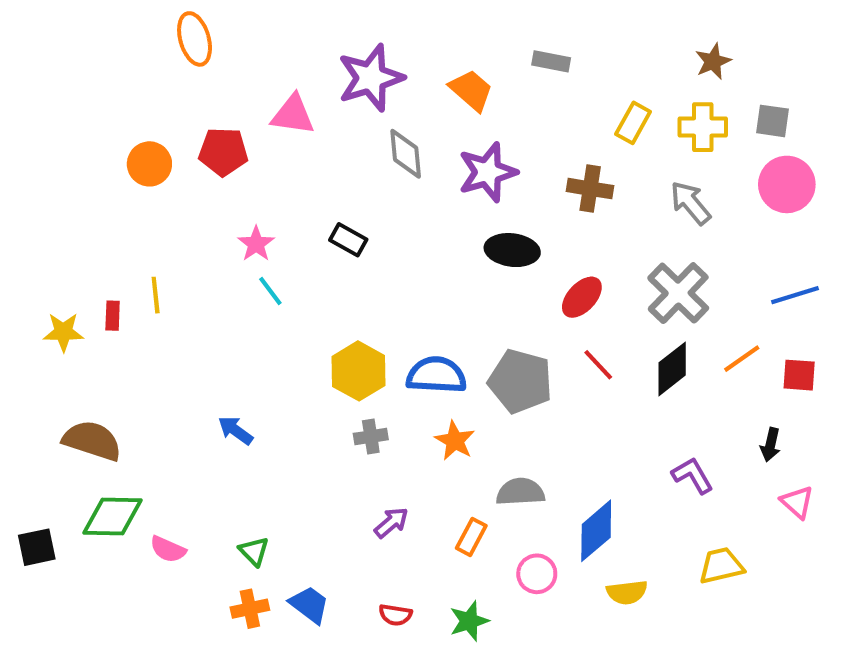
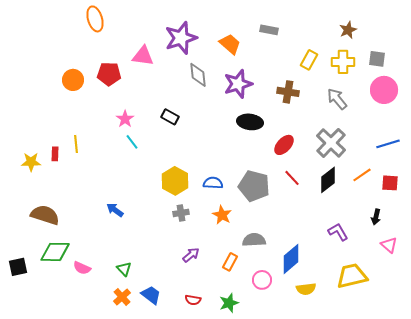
blue semicircle: (436, 375) -> (213, 183), size x0.7
yellow trapezoid: (721, 566) -> (352, 276), size x1.4
orange cross: (250, 609) -> (122, 297), turned -30

